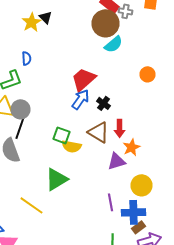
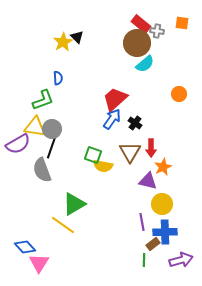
brown triangle: (98, 132) -> (130, 152), turned 30
purple triangle: (116, 161) -> (148, 181), turned 30
green triangle: (56, 179) -> (74, 204), moved
yellow circle: (142, 185) -> (162, 204), moved
brown rectangle: (138, 227) -> (153, 244), moved

